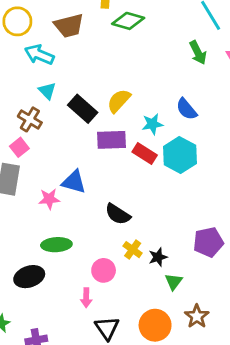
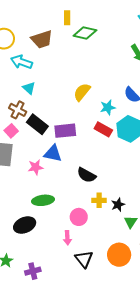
black rectangle: (83, 109) -> (37, 124), moved
purple rectangle: (112, 140) -> (65, 131), moved
yellow cross: (133, 250) -> (99, 200), turned -32

